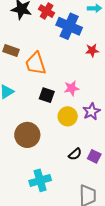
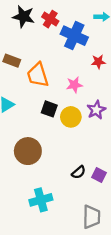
pink star: (72, 88) -> (74, 85), moved
purple star: (91, 111) -> (96, 110), moved
yellow circle: (68, 116) -> (71, 117), moved

